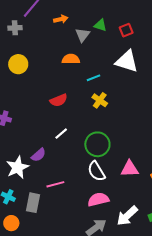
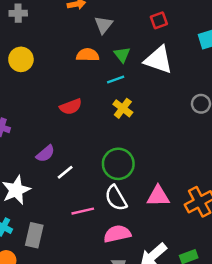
green triangle: (100, 25) -> (122, 55), moved, turned 32
white line: (61, 134) -> (65, 172), moved
purple semicircle: (38, 155) -> (45, 154), moved
pink line: (55, 184) -> (83, 211), moved

